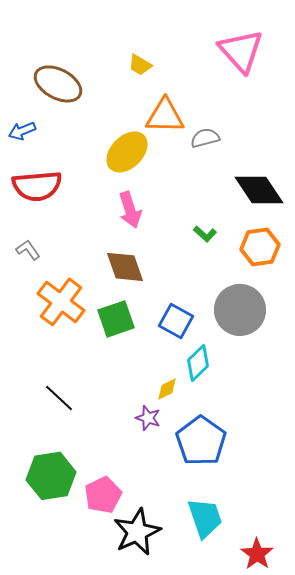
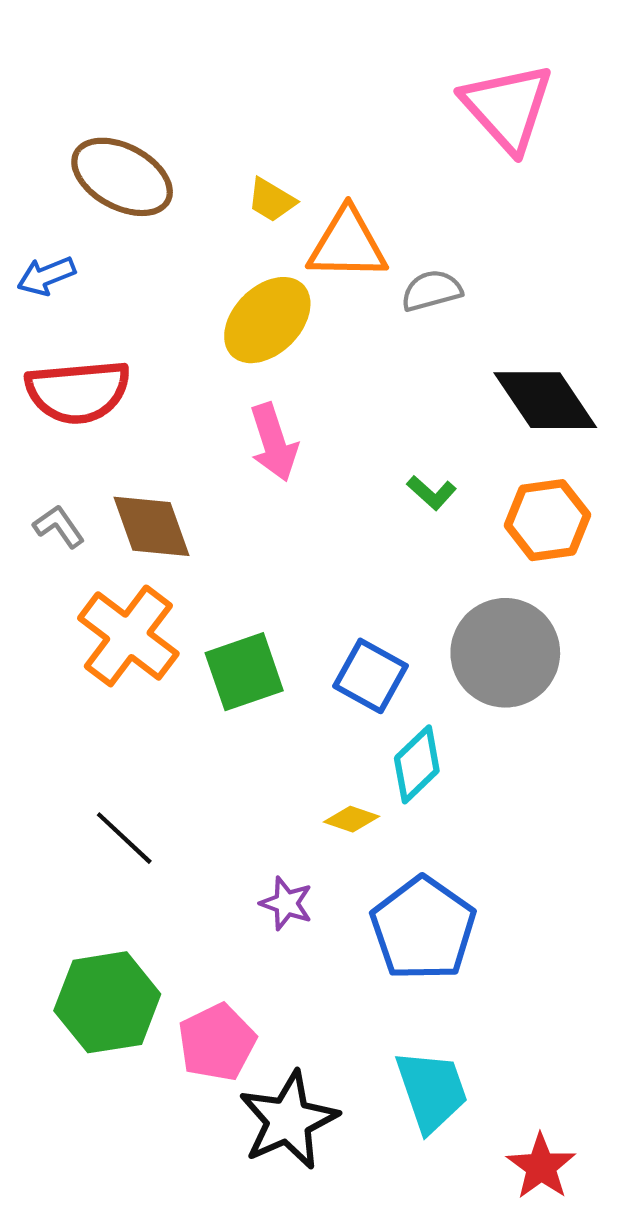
yellow trapezoid: (140, 65) -> (272, 200), moved
brown diamond: (125, 267) -> (152, 526), moved
yellow diamond: (167, 389) -> (352, 819), turned 45
purple star: (148, 418) -> (286, 903), moved

